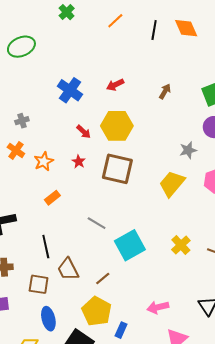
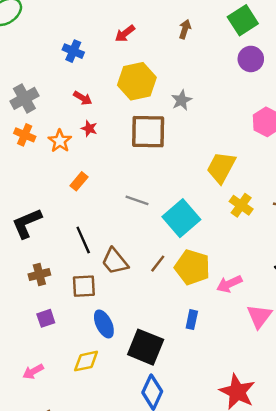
blue cross: (70, 90) -> (73, 51), size x0.7
gray cross: (22, 121) -> (24, 98), size x1.6
red arrow: (84, 132) -> (83, 98), moved
gray star: (188, 150) -> (181, 100), moved
red star: (79, 162) -> (89, 128), moved
yellow trapezoid: (172, 184) -> (221, 167), moved
yellow pentagon: (97, 311) -> (192, 267), moved

